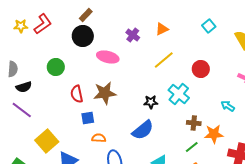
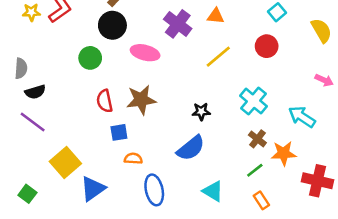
orange triangle: (162, 29) -> (216, 16), turned 32
purple cross: (133, 35) -> (178, 24), size x1.5
green circle: (56, 67) -> (90, 58), moved
red circle: (201, 69) -> (267, 46), moved
cyan cross: (179, 94) -> (254, 101), moved
cyan arrow: (228, 106) -> (302, 117), size x1.5
brown cross: (194, 123) -> (257, 139), turned 32

